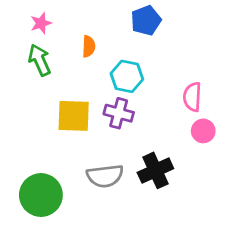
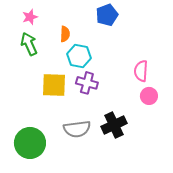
cyan hexagon: (127, 76) -> (79, 56), moved

